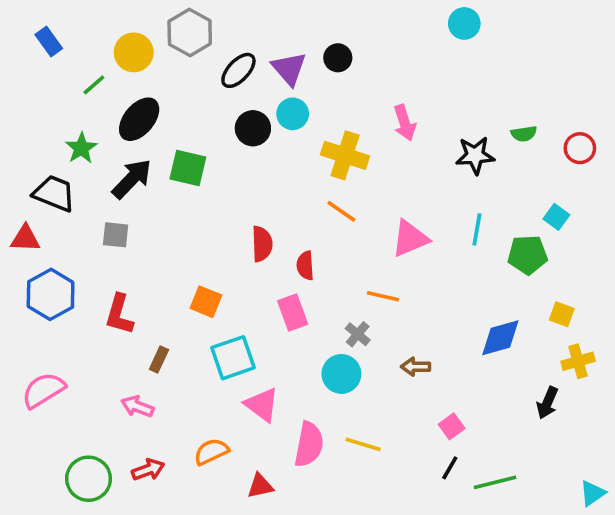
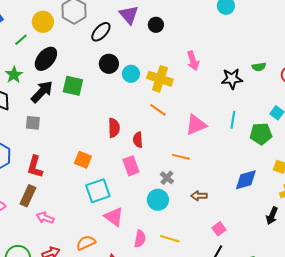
purple triangle: (289, 69) -> (129, 15), moved
cyan circle: (293, 114) -> (131, 74), moved
brown rectangle: (159, 359) -> (28, 196), moved, size x1.5
pink semicircle: (309, 444) -> (140, 239), size x0.7

